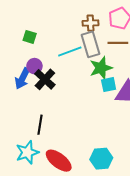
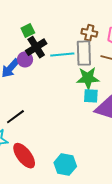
green square: (30, 37) -> (28, 31), turned 32
black cross: (45, 79) -> (36, 47), moved
black line: (40, 125) -> (15, 117), turned 30

